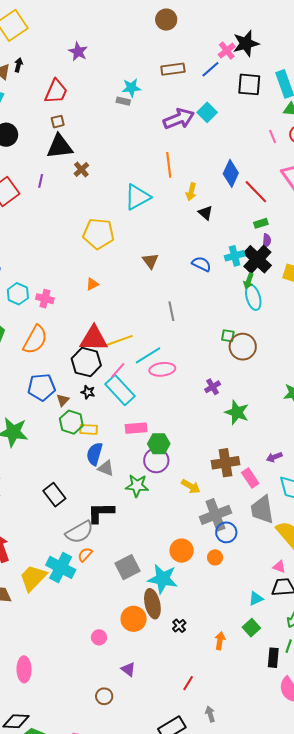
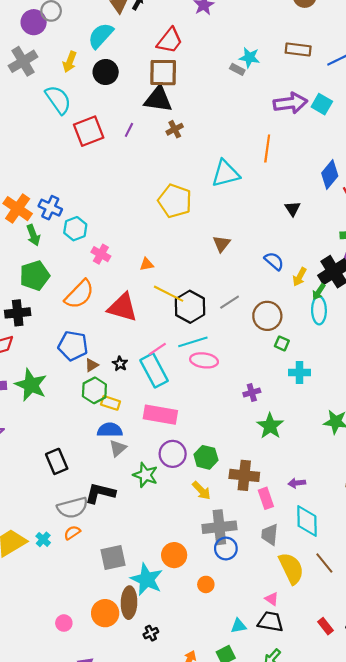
cyan square: (207, 112) -> (322, 104), turned -30
brown square: (58, 122) -> (163, 73), size x2.0
yellow arrow: (191, 192) -> (300, 277), moved
cyan cross: (235, 256) -> (299, 372), moved
orange triangle: (92, 284) -> (147, 264), moved
cyan hexagon: (18, 294) -> (75, 229), moved
gray line: (171, 311) -> (230, 302), turned 54
red triangle: (94, 339) -> (123, 307), moved
yellow line: (118, 341) -> (169, 294), moved, turned 32
brown circle: (243, 347) -> (267, 316), moved
black hexagon: (86, 362) -> (190, 307), moved
pink rectangle: (136, 428) -> (160, 415), size x1.4
green hexagon: (159, 444) -> (206, 457), moved
blue semicircle: (95, 454) -> (110, 430), turned 60
gray triangle: (106, 468) -> (118, 448), turned 42
gray trapezoid: (262, 510) -> (270, 535), size x0.7
orange circle: (215, 557) -> (206, 584), moved
cyan cross: (61, 567) -> (43, 539), size x0.5

